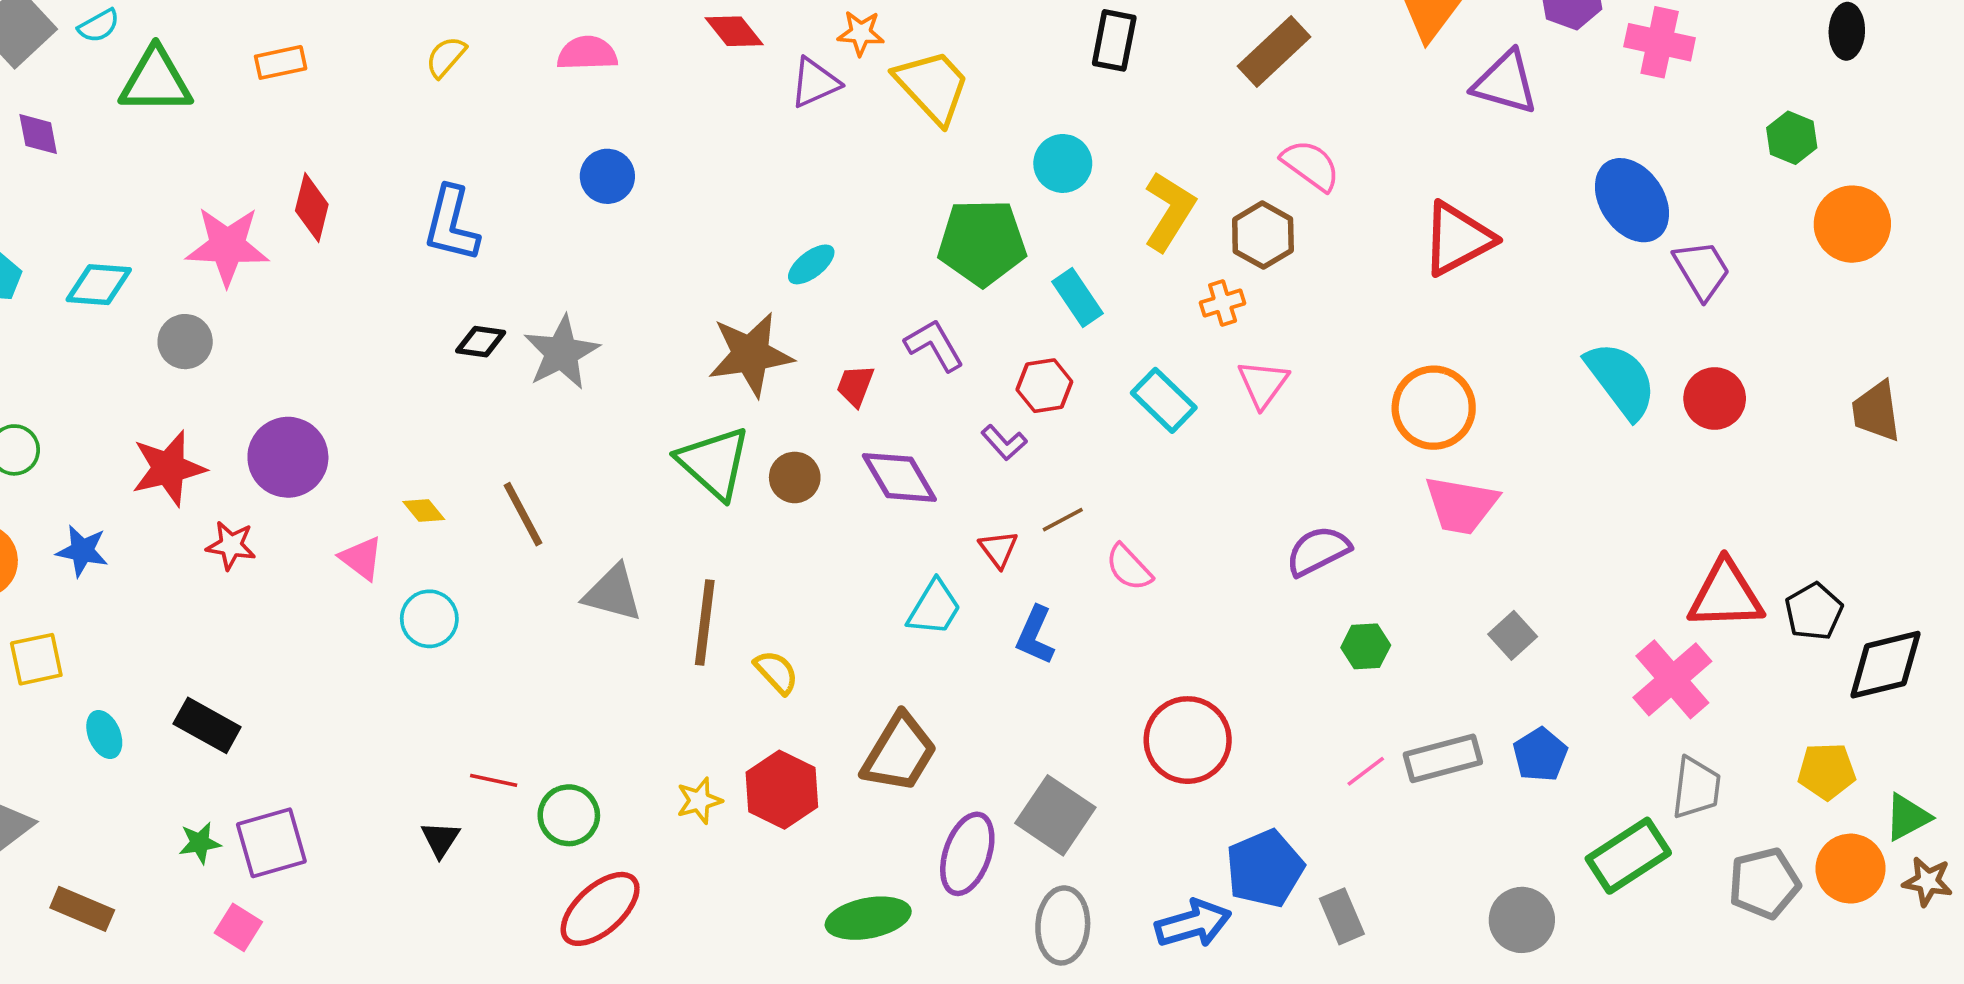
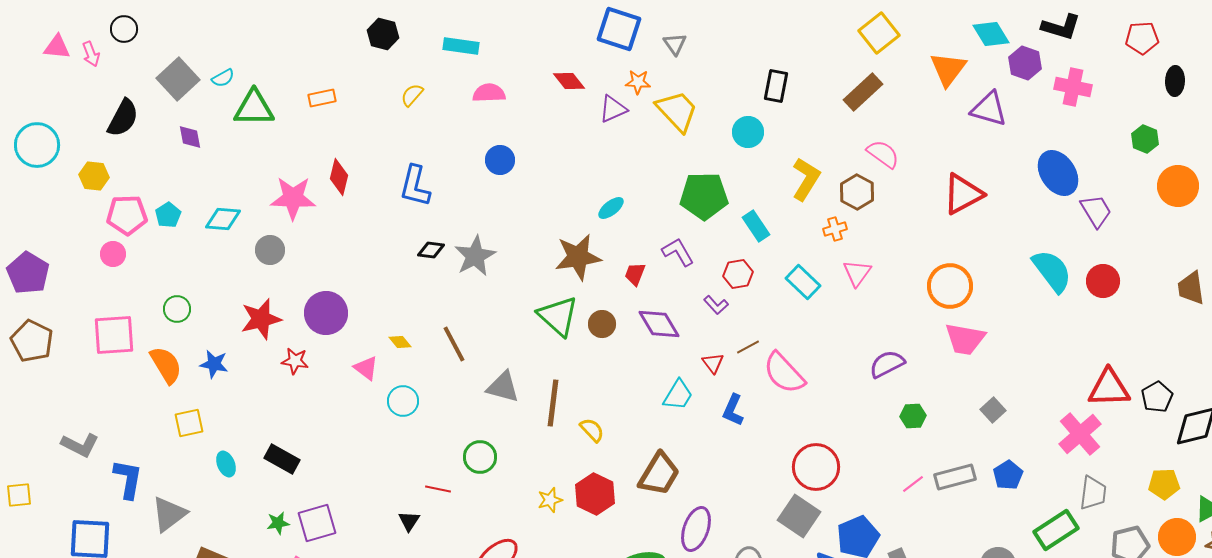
cyan circle: (1063, 163) -> (748, 132), moved
pink semicircle: (1129, 567) -> (784, 373), size x1.6
green circle: (569, 815) -> (480, 457), moved
gray square: (1055, 815) -> (799, 516), moved

